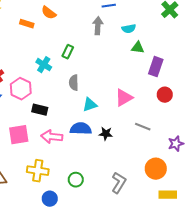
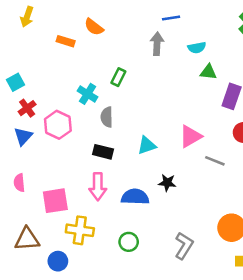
gray semicircle: (74, 83) -> (107, 117), moved
black rectangle: (40, 110) -> (103, 152), moved
gray line: (143, 127) -> (215, 161), moved
blue semicircle: (81, 129) -> (135, 197), moved
pink square: (19, 135) -> (55, 201), moved
pink arrow: (52, 137) -> (98, 187), turned -95
blue circle: (50, 199) -> (58, 261), moved

